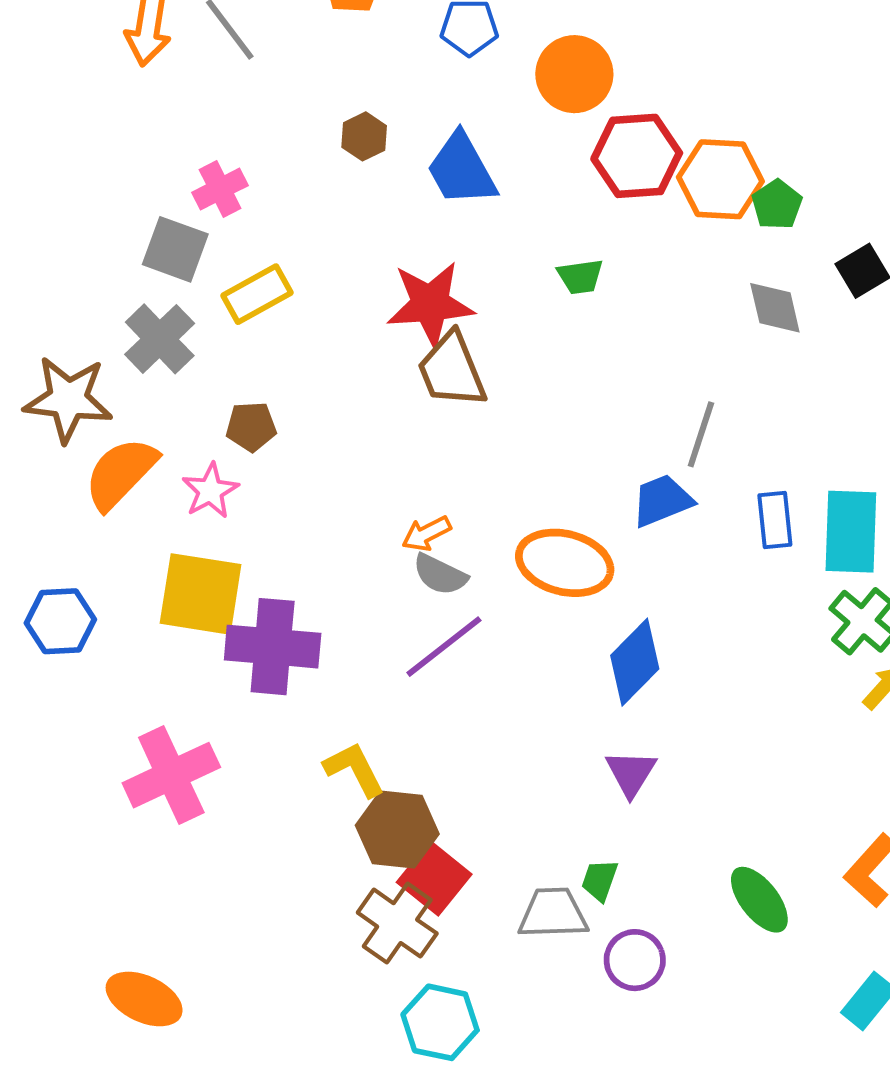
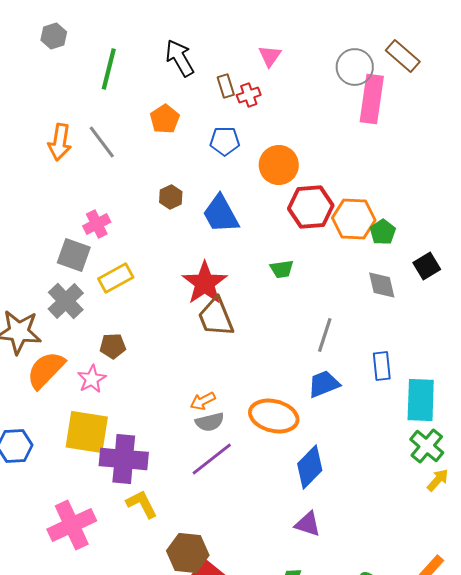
red star: (430, 304) -> (205, 283), turned -30
gray line: (701, 434) -> (325, 335), moved
blue rectangle: (775, 520) -> (382, 366), moved
gray semicircle: (440, 575) -> (210, 422), turned -40
yellow L-shape: (354, 769) -> (142, 504), moved
purple triangle: (631, 773) -> (308, 524), turned -44

